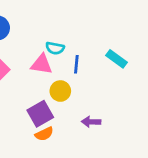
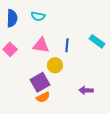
cyan semicircle: (55, 48) -> (38, 16), moved
purple arrow: (91, 122) -> (86, 90), moved

